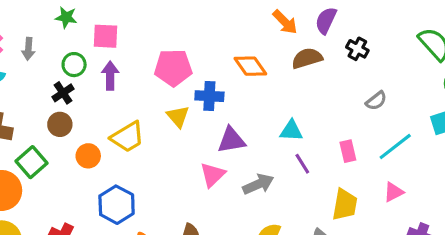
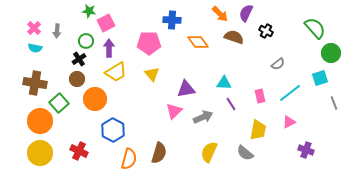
green star: (66, 17) -> (89, 11), moved
pink square: (106, 36) -> (106, 23), turned -30
brown semicircle: (307, 58) -> (234, 37), turned 36
blue cross: (209, 96) -> (172, 20), moved
yellow trapezoid: (128, 137) -> (116, 72), moved
orange circle: (88, 156) -> (95, 99), size x1.5

